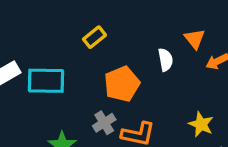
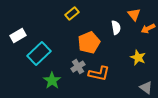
cyan rectangle: (46, 81) -> (39, 54), moved, turned -45
yellow star: (201, 124) -> (138, 58), moved

